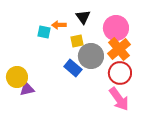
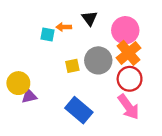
yellow square: (77, 41) -> (72, 66), moved
blue rectangle: (73, 68) -> (79, 110), moved, size x1.4

